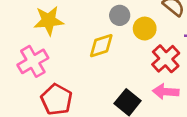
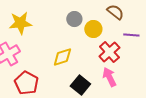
yellow diamond: (101, 46) -> (62, 57), moved
pink arrow: (166, 92) -> (109, 77), turned 60

